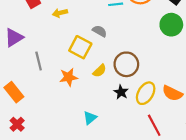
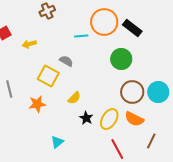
green circle: (171, 25) -> (121, 59), moved
brown circle: (126, 64) -> (132, 92), moved
yellow semicircle: (100, 71) -> (74, 98), moved

